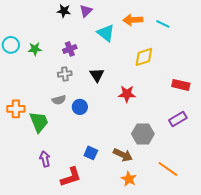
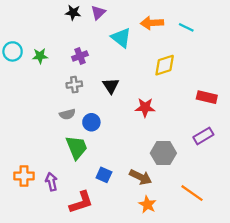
orange cross: (16, 109) -> (24, 176), moved
green trapezoid: (39, 122) -> (77, 147), moved

